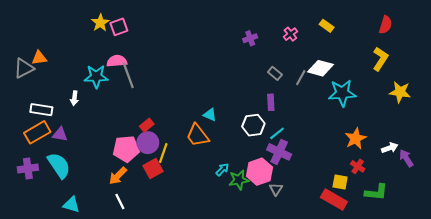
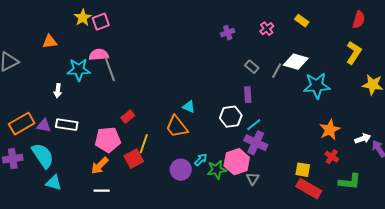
orange triangle: (39, 58) -> (50, 42), moved
white rectangle: (41, 110) -> (67, 125), moved
purple circle: (148, 143) -> (181, 170), moved
yellow square: (340, 182) -> (303, 170), moved
white line: (120, 202) -> (102, 191), turned -63
cyan triangle: (71, 205) -> (54, 183), moved

